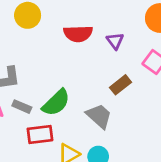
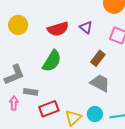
green semicircle: (56, 103) -> (52, 61), moved
gray trapezoid: (99, 116) -> (100, 83), moved

